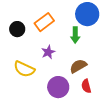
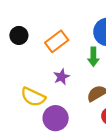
black circle: (17, 29) -> (19, 35), moved
purple circle: (58, 87) -> (56, 118), moved

